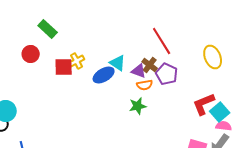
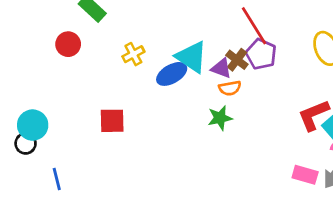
cyan triangle: (118, 63) -> (192, 57), size x1.4
red square: (64, 67) -> (112, 121), moved
purple pentagon: (167, 74) -> (261, 54), moved

